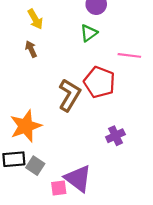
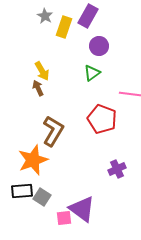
yellow arrow: (35, 19) -> (42, 71), moved
brown L-shape: (69, 95) -> (53, 131), moved

